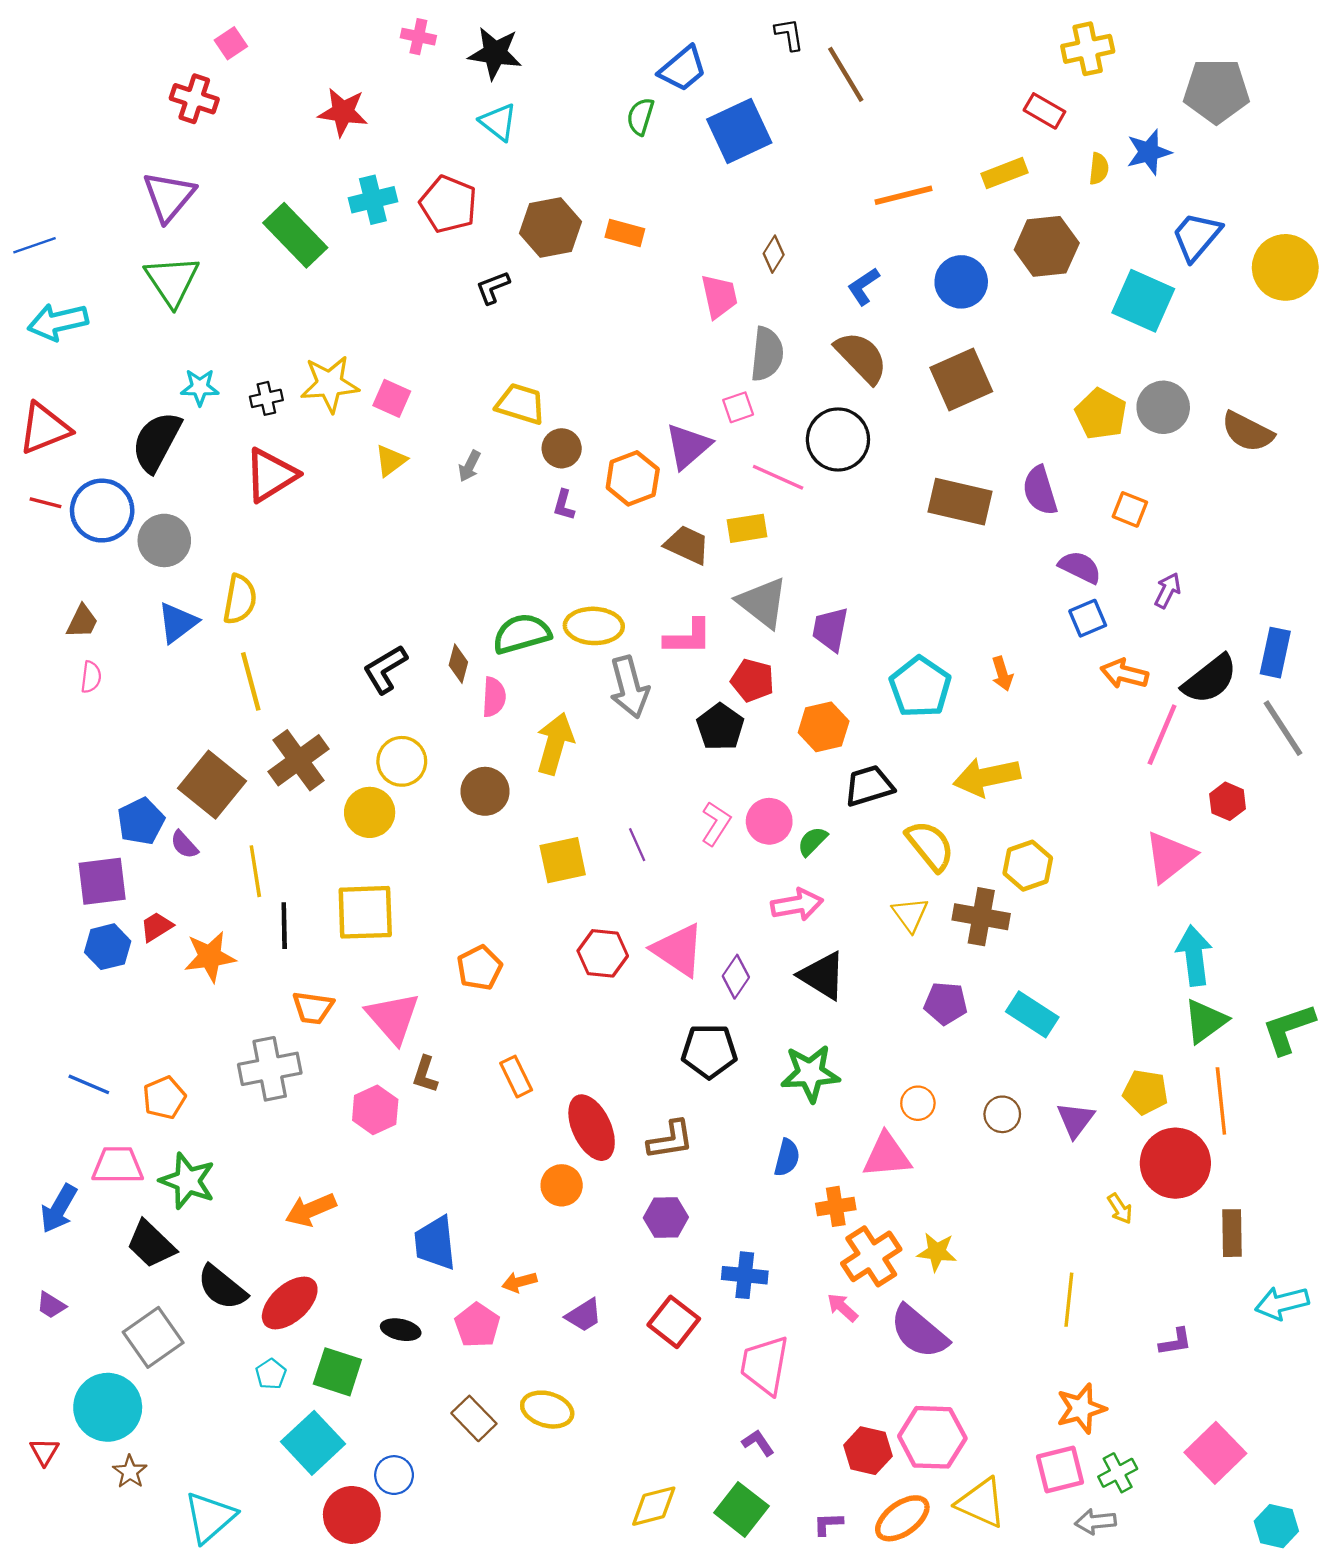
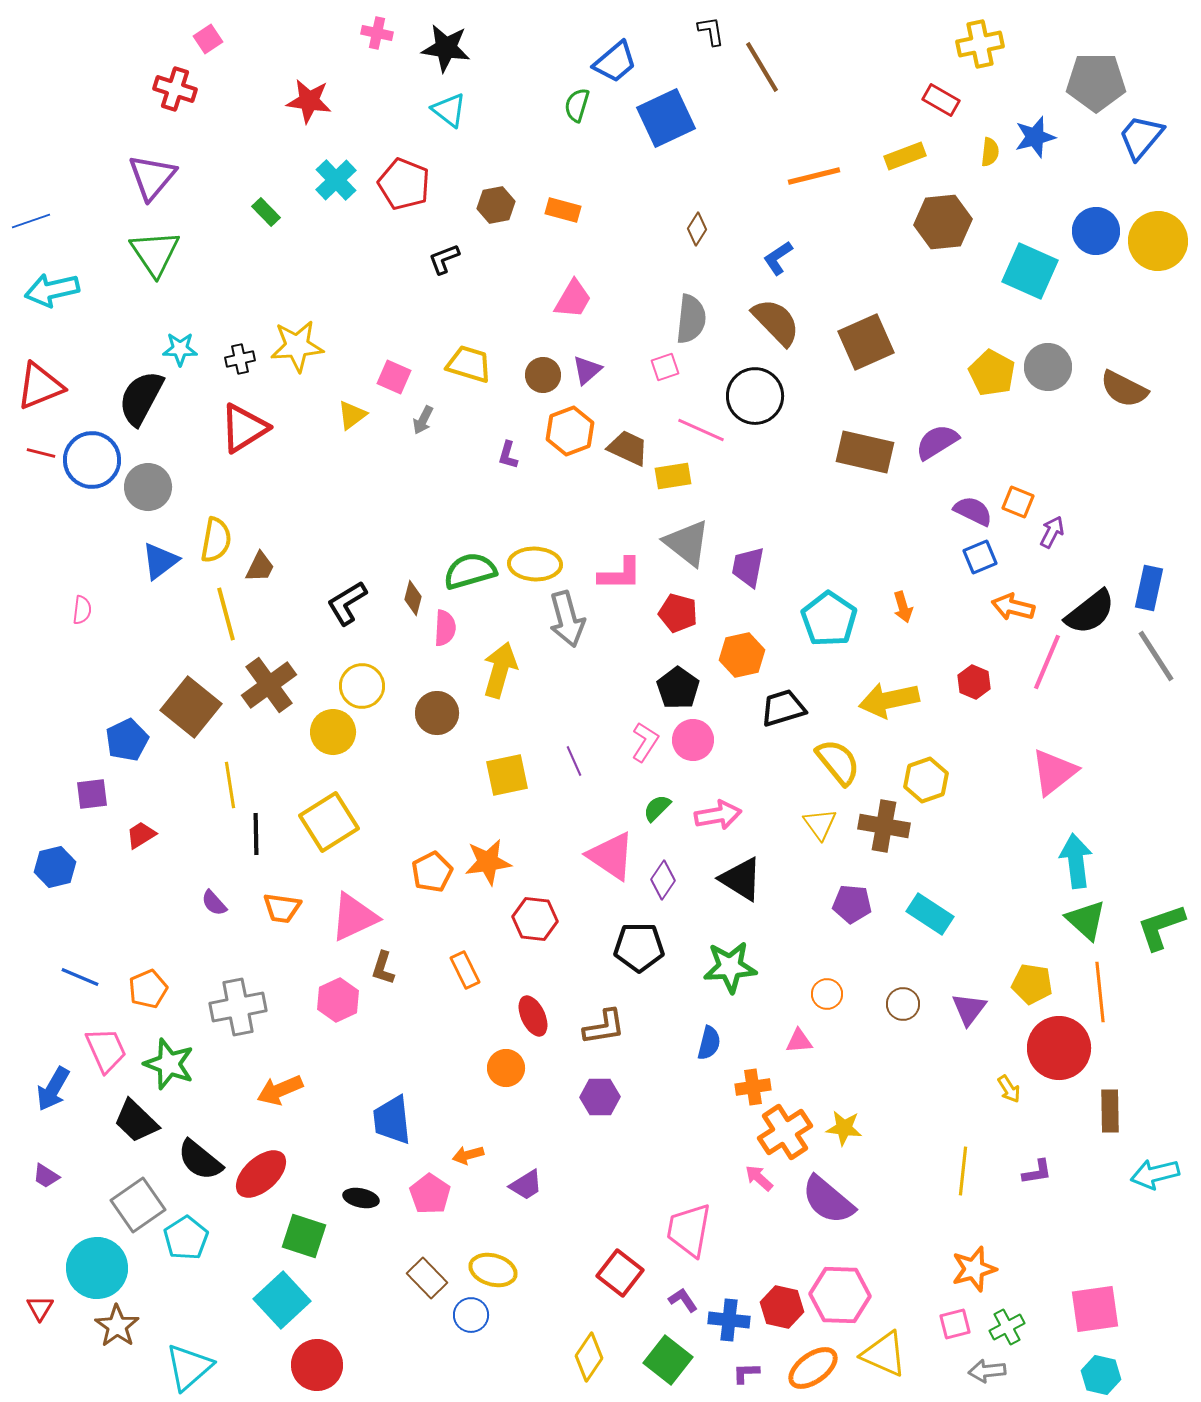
cyan cross: (373, 200) -> (336, 180), turned -30
brown hexagon: (551, 227) -> (496, 205), size x0.7
green rectangle: (295, 235) -> (266, 212), size x0.5
blue trapezoid: (1196, 236) -> (1141, 137), moved
blue circle: (961, 282) -> (1096, 231), moved
pink trapezoid: (719, 296) -> (573, 299), moved, turned 42
pink square: (392, 398) -> (394, 377), moved
purple triangle: (688, 446) -> (587, 370), moved, size x0.7
brown circle: (562, 448) -> (543, 375), moved
purple semicircle: (1040, 491) -> (937, 442), turned 75
orange square: (1130, 509) -> (1018, 502), moved
brown trapezoid: (687, 545) -> (628, 448), moved
brown trapezoid: (82, 622) -> (260, 567), moved
black pentagon: (720, 727) -> (678, 688), moved
red hexagon: (1228, 801) -> (974, 682), moved
green semicircle: (812, 841) -> (657, 808), moved
purple semicircle: (184, 845) -> (214, 903), moved
purple square: (102, 881) -> (92, 794), size x0.7
yellow square: (365, 912) -> (329, 822), turned -30
blue hexagon: (108, 947) -> (55, 867), moved
red hexagon: (603, 953) -> (535, 919), moved
orange star: (210, 957) -> (488, 862), moved
pink triangle: (393, 1018) -> (354, 917), turned 46
green triangle: (1205, 1021) -> (1086, 920), turned -42
gray cross: (270, 1069) -> (238, 1007), moved
red ellipse: (592, 1128) -> (533, 1016), size x0.7
pink triangle: (887, 1155) -> (799, 1041), size x0.6
pink trapezoid: (118, 1165) -> (106, 1050), turned 66
blue cross: (745, 1275) -> (729, 1320), moved
red square: (674, 1322) -> (620, 1273), moved
purple L-shape: (1175, 1342) -> (1037, 1172), moved
cyan pentagon: (271, 1374) -> (186, 1238), moved, size x1.6
pink square: (1215, 1453) -> (1095, 1309), turned 36
pink square: (1060, 1469) -> (955, 1324), size x0.7
brown star: (130, 1472) -> (117, 1326), size x1.4
blue circle: (394, 1475) -> (471, 1315), moved
yellow diamond: (654, 1506) -> (589, 1357), turned -42
cyan hexagon: (1276, 1526) -> (1101, 1375), moved

